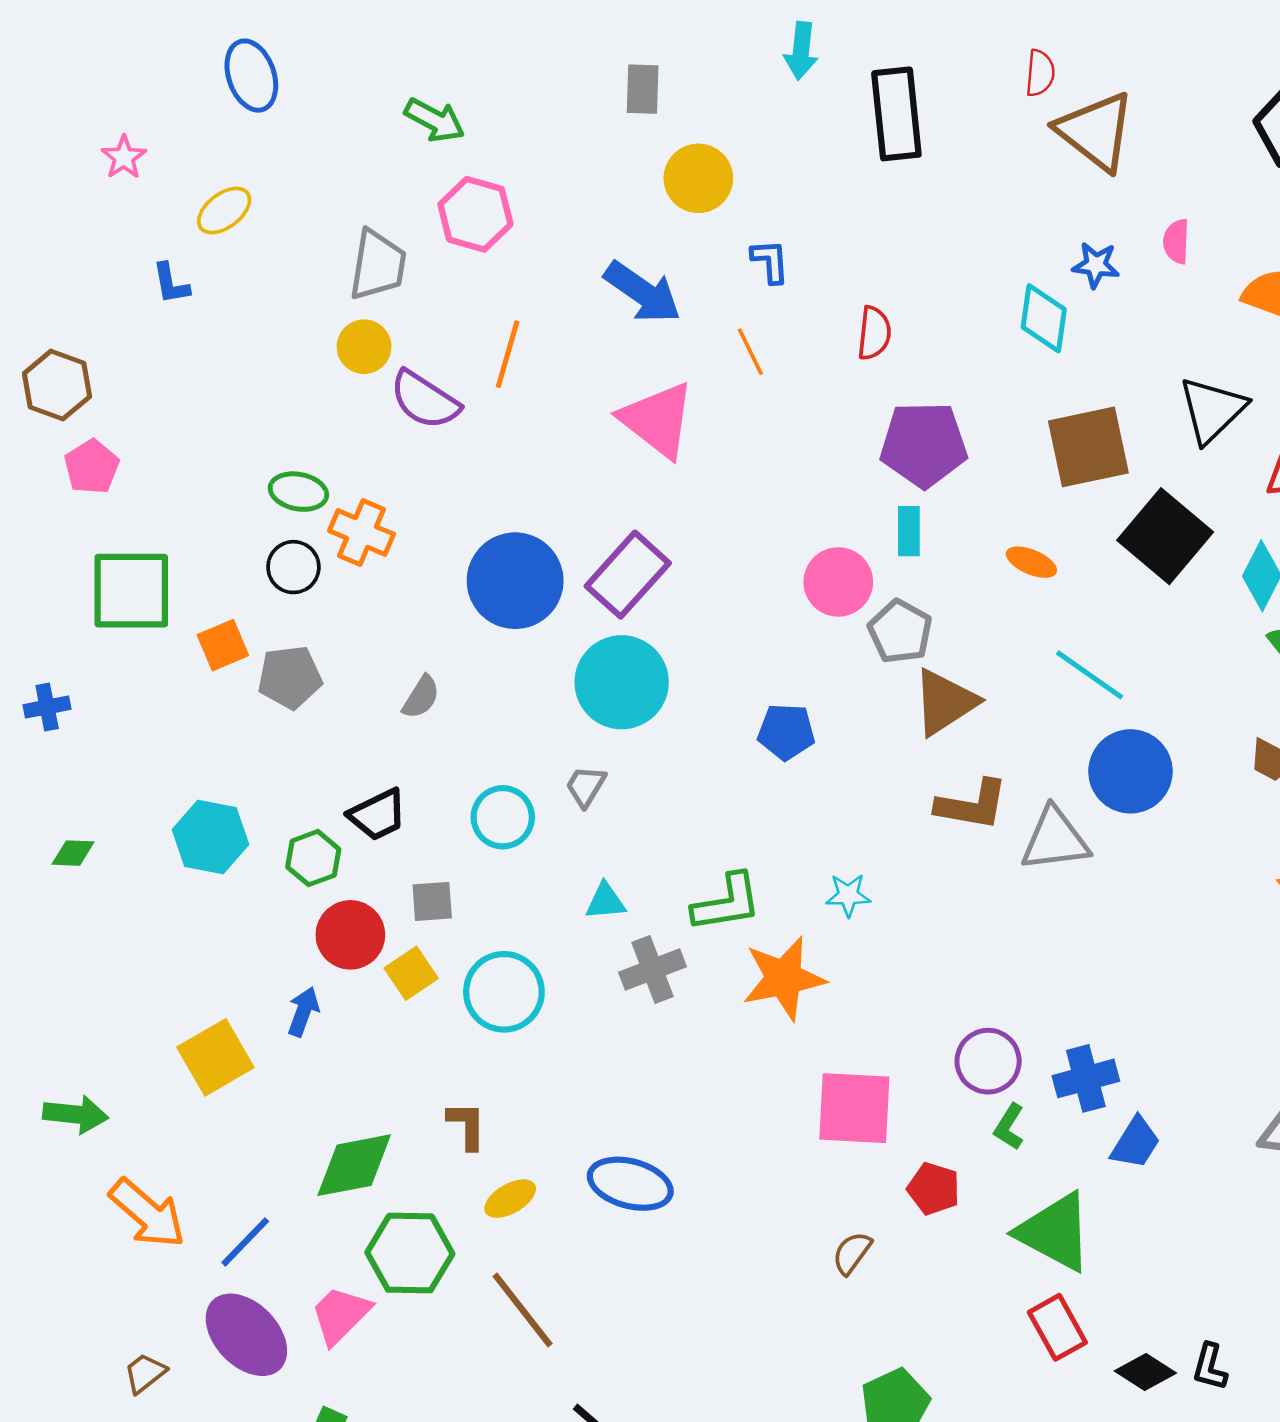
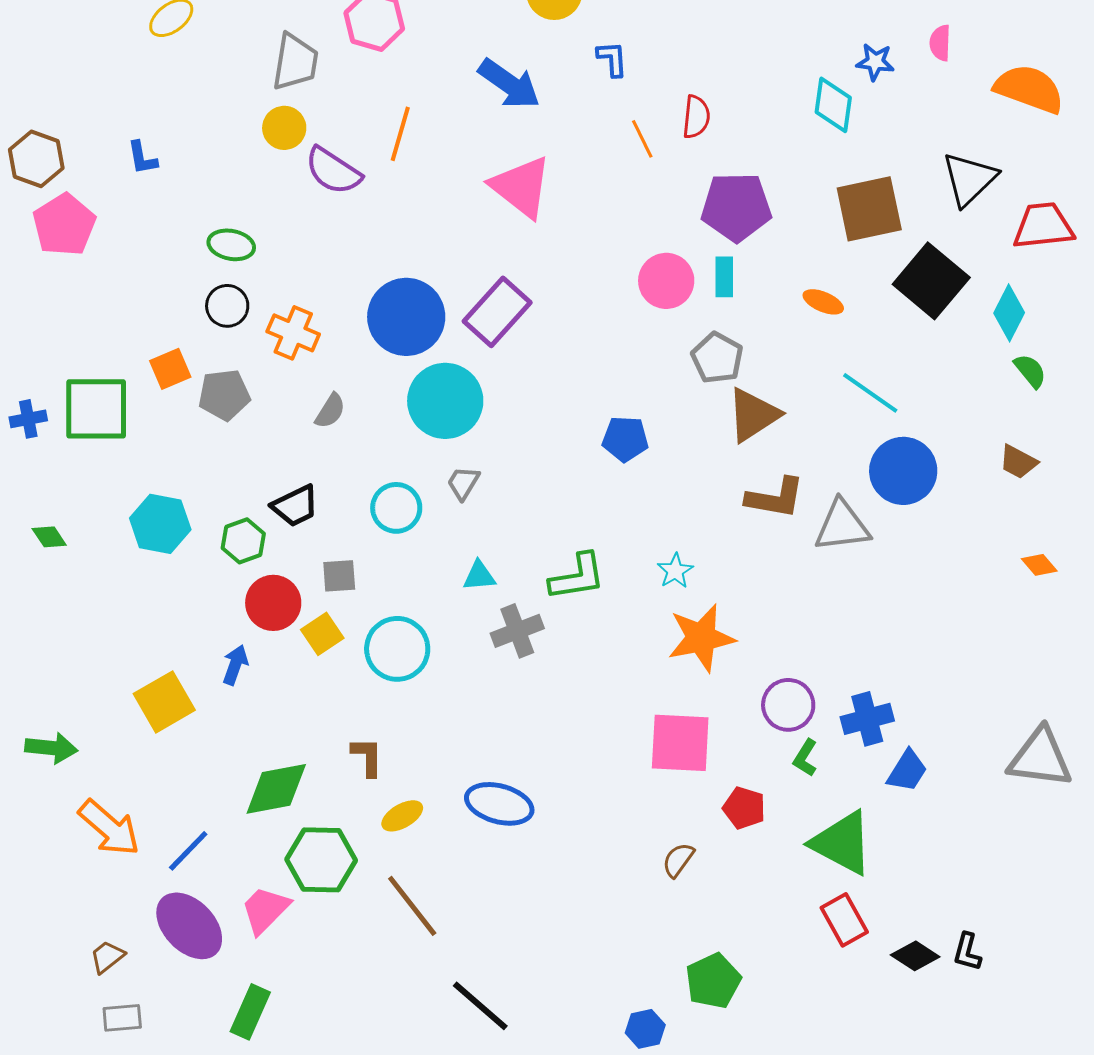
blue L-shape: (171, 284) -> (142, 158), moved
orange line: (750, 352) -> (642, 139), moved
pink pentagon: (92, 467) -> (64, 225), size x1.4
orange cross: (362, 532) -> (293, 333), moved
pink circle: (838, 582) -> (666, 281), moved
green square: (131, 591) -> (96, 409), moved
cyan circle: (622, 682) -> (445, 401), moved
green diamond: (73, 853) -> (49, 537), turned 54
cyan star: (848, 895) -> (675, 571), turned -30
orange star: (784, 978) -> (701, 638), moved

